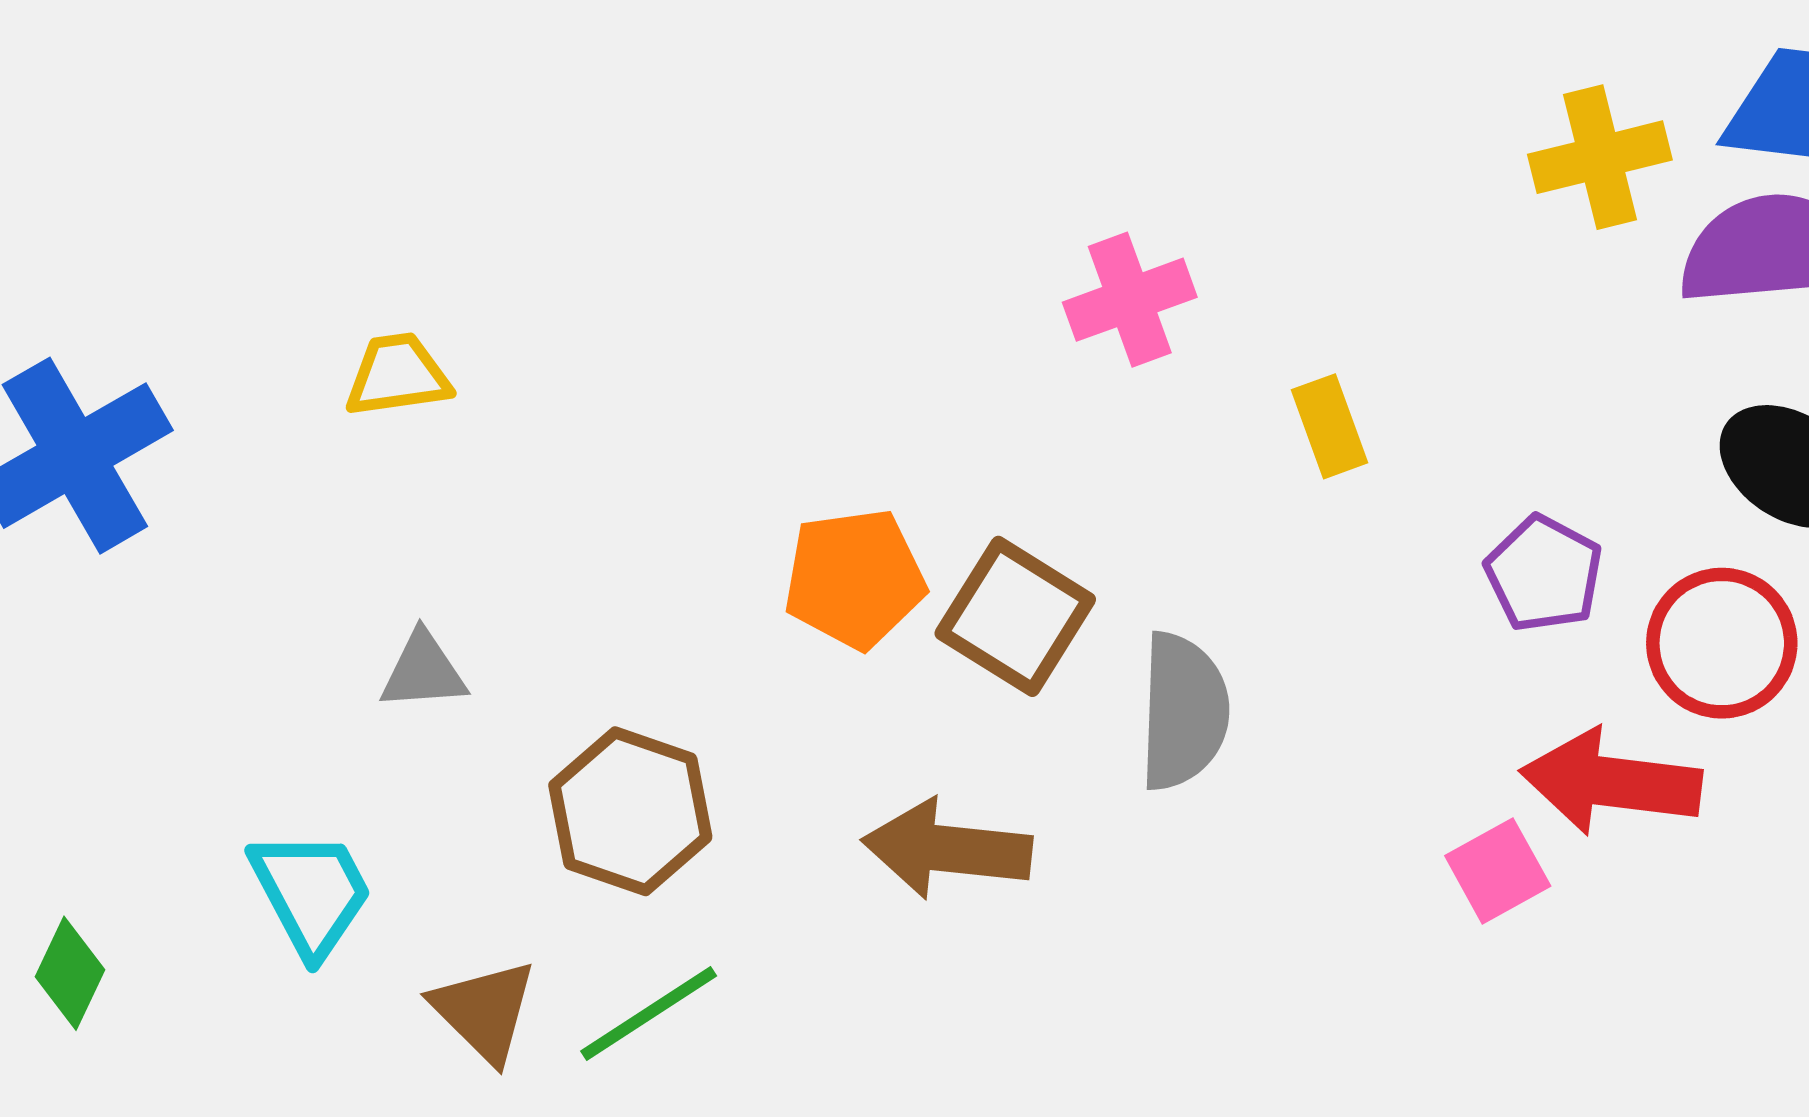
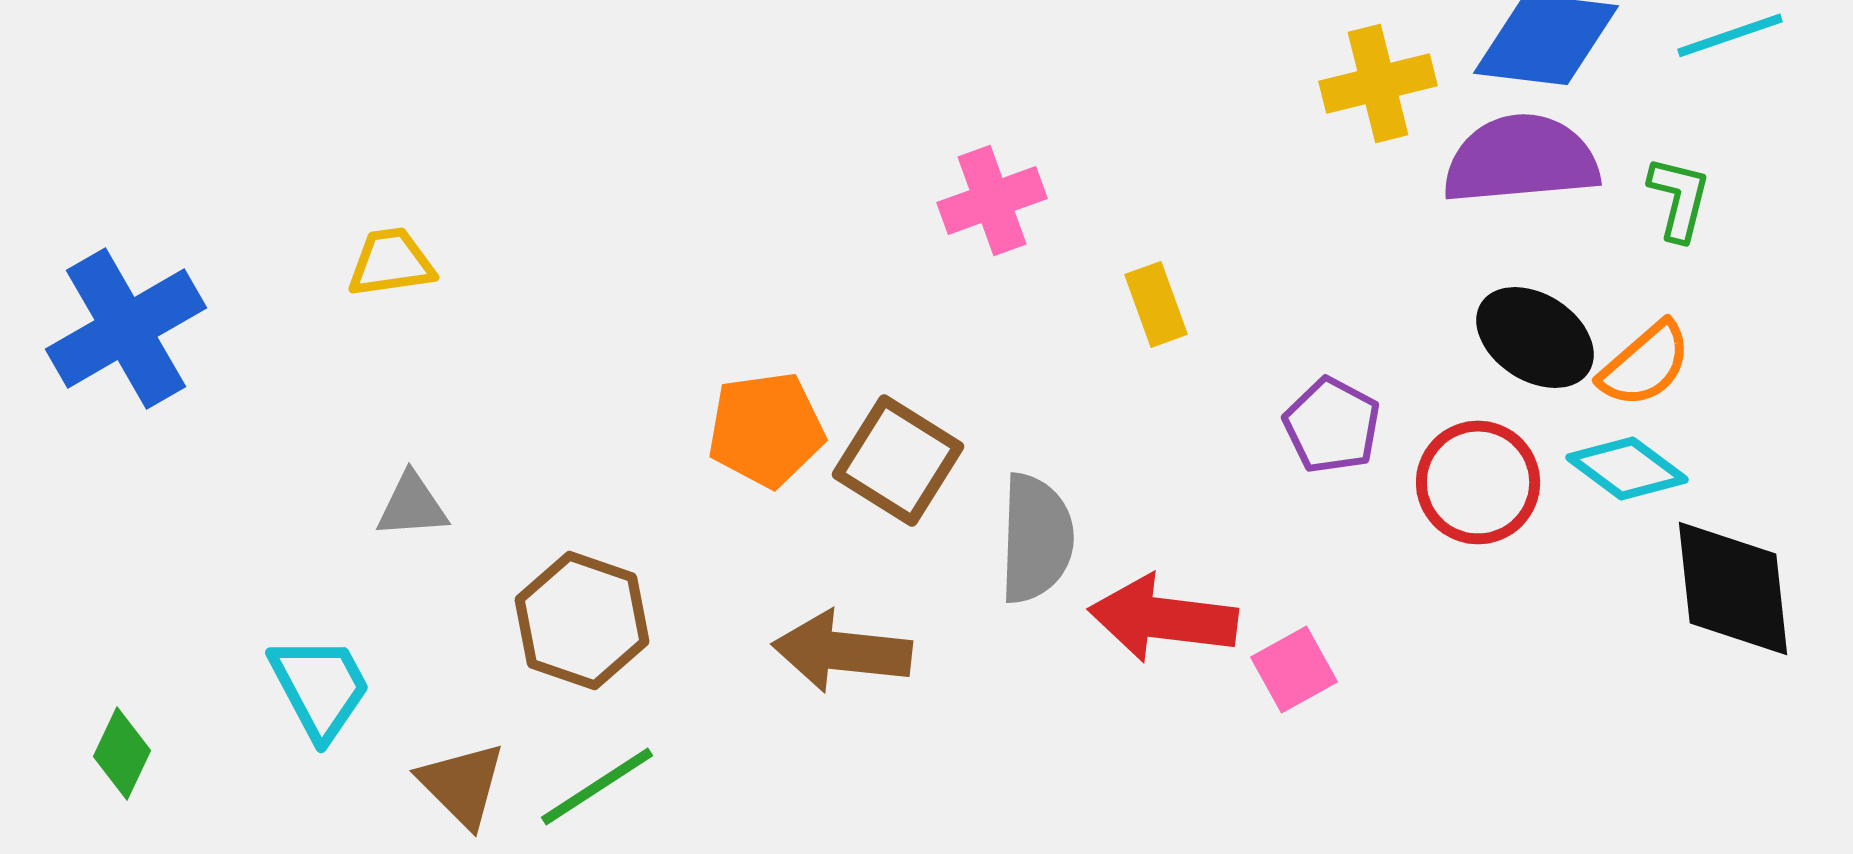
red arrow: (1611, 782) -> (1163, 618), moved

